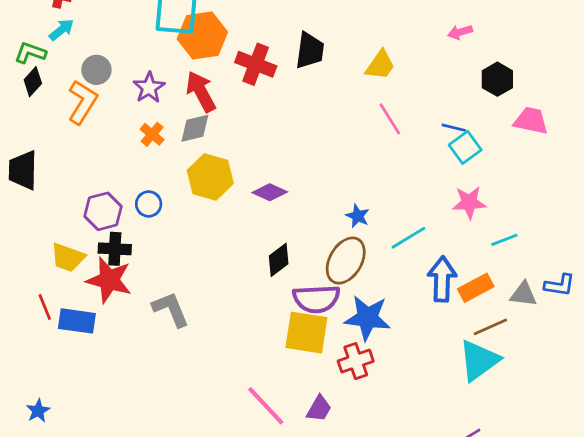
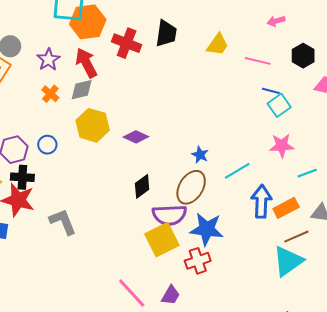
pink line: (390, 119) -> (258, 61), moved, turned -45
yellow square: (306, 333) -> (162, 240), turned -36

